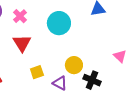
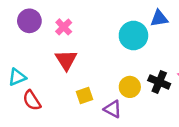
cyan circle: (59, 23) -> (133, 36), moved
black cross: (92, 80) -> (159, 82), moved

